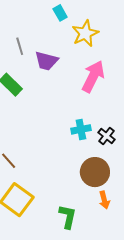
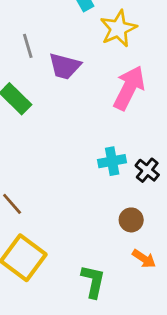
brown circle: (95, 172) -> (131, 220), size x0.6
orange arrow: (104, 200) -> (144, 259), turned -42

